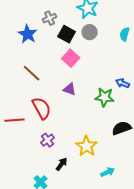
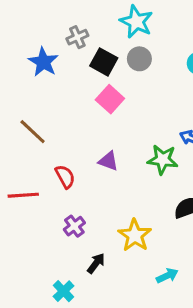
brown line: (32, 73) -> (33, 132), moved
purple triangle: (70, 89) -> (108, 161), moved
red semicircle: (42, 108) -> (65, 177), size x0.7

